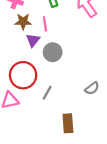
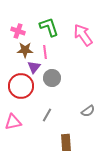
red circle: (23, 75) -> (21, 86), moved

